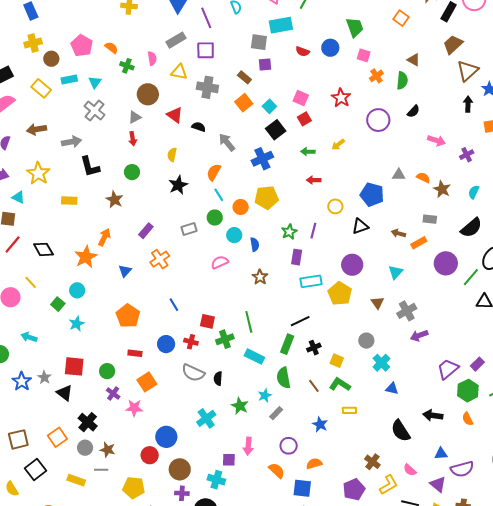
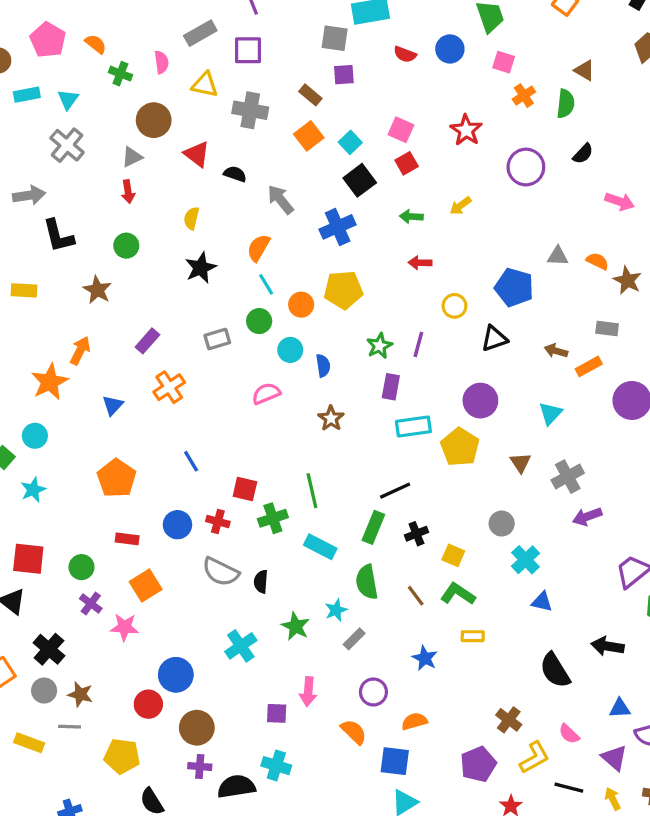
cyan cross: (216, 480) -> (276, 766), moved

